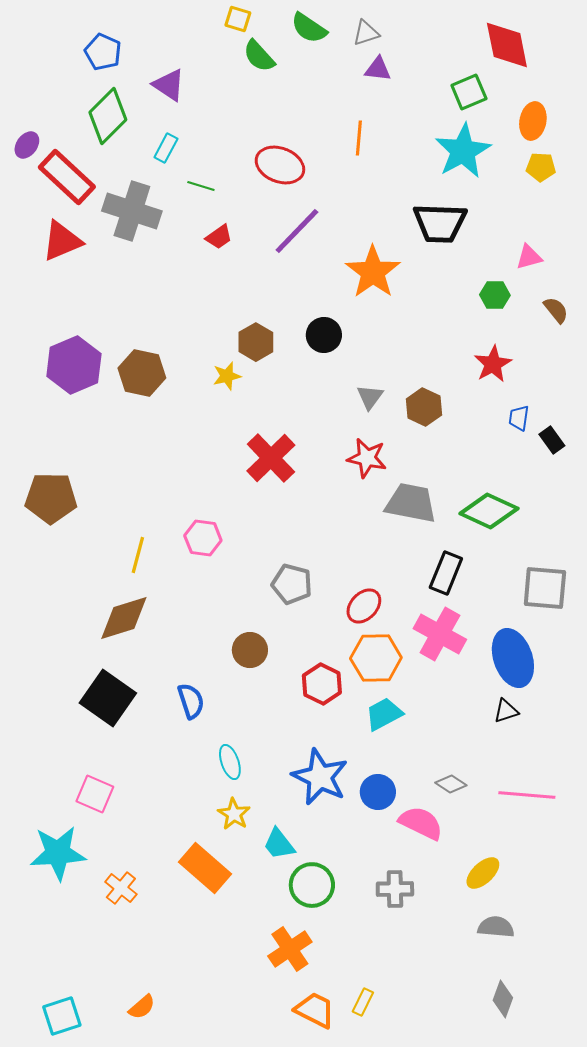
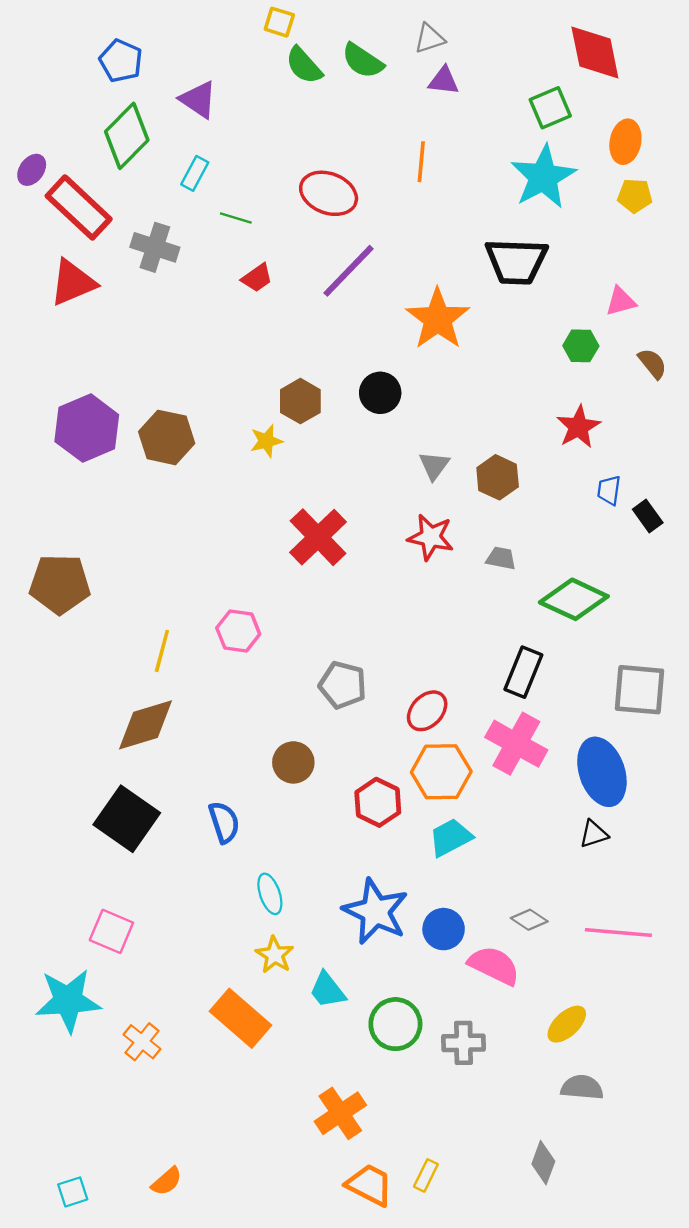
green semicircle: (309, 28) -> (363, 61), moved
gray cross: (132, 211) -> (155, 247), size x0.7
gray trapezoid: (411, 503) -> (501, 558), moved, size x0.5
green circle: (312, 885) -> (395, 1024), moved
gray diamond: (503, 999) -> (543, 1163), moved
cyan square: (62, 1016) -> (73, 1192), size x0.7

